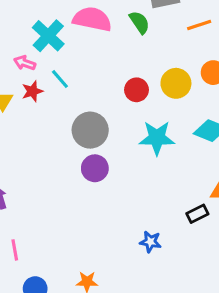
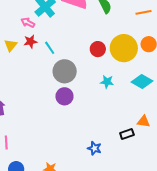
cyan line: (60, 79) -> (50, 48), moved
yellow circle: (176, 83) -> (124, 48), size x1.4
cyan star: (157, 138) -> (107, 82), size x0.6

